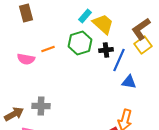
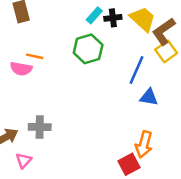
yellow trapezoid: (103, 24) -> (143, 19), moved
orange line: (48, 49) -> (35, 56), moved, turned 32
black cross: (106, 50) -> (113, 18), moved

